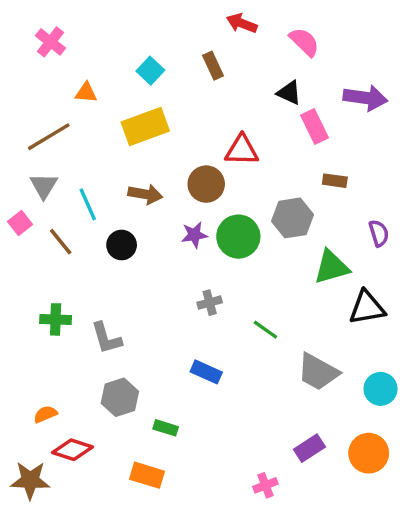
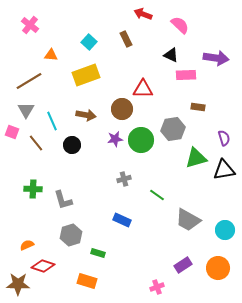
pink rectangle: (315, 127) -> (186, 75), turned -66
pink square: (20, 223) -> (12, 132), turned -32
black triangle: (367, 308) -> (224, 170), moved

